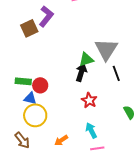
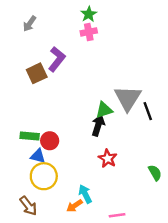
black line: (116, 73) -> (148, 111), moved
cyan arrow: (91, 130) -> (85, 194), moved

